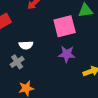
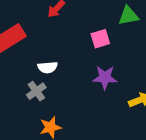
pink square: (65, 26) -> (100, 39), size x0.6

